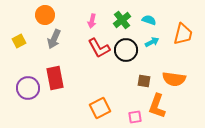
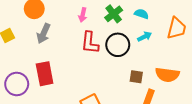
red L-shape: (99, 48) -> (90, 43), turned 35

